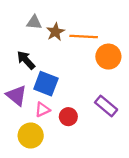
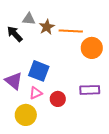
black arrow: (26, 60) -> (15, 34), moved
purple rectangle: (106, 106) -> (90, 90), turned -42

